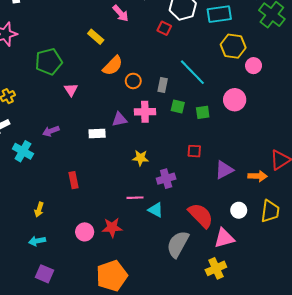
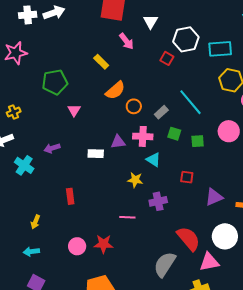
gray rectangle: (163, 85) -> (161, 112), turned 32
cyan triangle: (156, 210) -> (153, 160), moved
white circle: (239, 210) -> (225, 236), size x1.6

